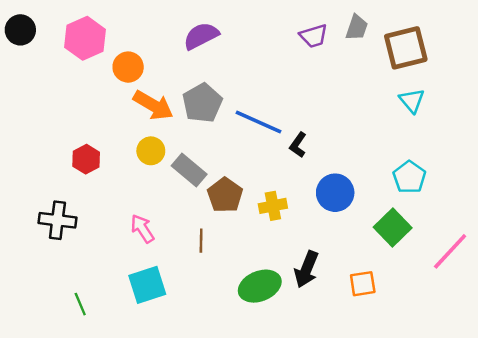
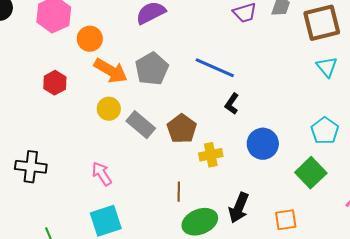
blue line: (259, 122) -> (215, 68), moved
red hexagon: (86, 159) -> (55, 83), moved
brown pentagon: (225, 195) -> (182, 129), moved
brown line: (201, 241) -> (179, 192), moved

